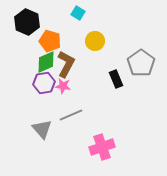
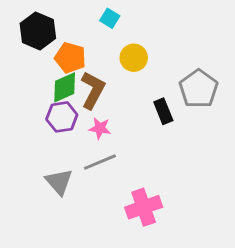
pink star: (63, 86) -> (100, 128), moved

